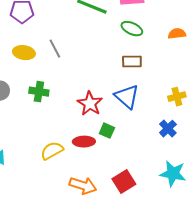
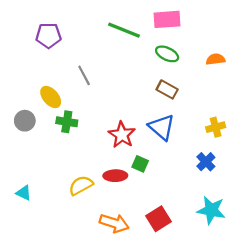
yellow ellipse: (24, 53) -> (51, 97), moved, turned 40
brown rectangle: (132, 62) -> (167, 89), turned 30

